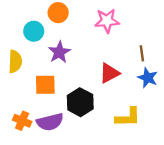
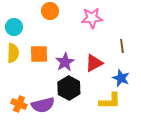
cyan circle: (34, 31) -> (14, 27), moved
purple star: (59, 52) -> (65, 62), moved
blue star: (148, 78) -> (121, 78), moved
orange square: (45, 85) -> (39, 54), moved

